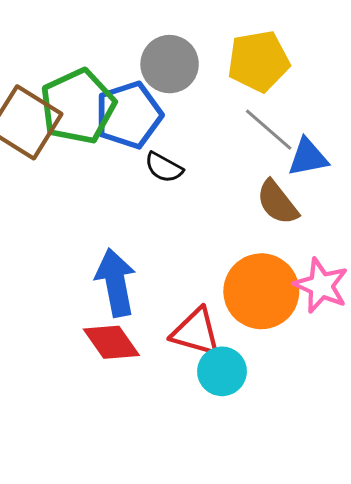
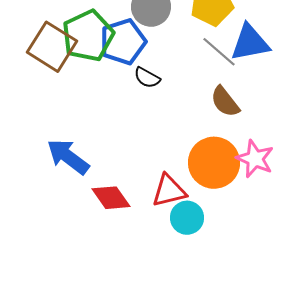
blue triangle: (308, 157) -> (250, 43), moved, size x1.4
blue arrow: (116, 283) -> (68, 157), moved, turned -42
red triangle: (196, 332) -> (169, 191), turned -30

